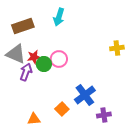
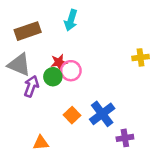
red star: (34, 57) -> (59, 62), moved
orange square: (62, 109) -> (72, 115), moved

